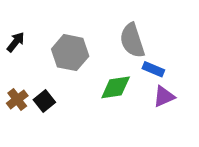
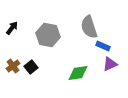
green diamond: (116, 87) -> (78, 73), moved

